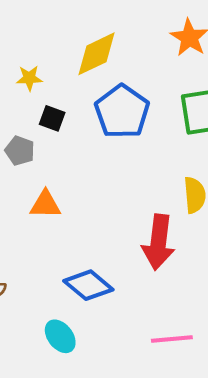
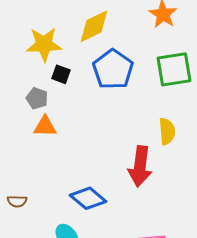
yellow star: (29, 78) -> (44, 44), size x1.8
orange triangle: (45, 204) -> (45, 126), moved

